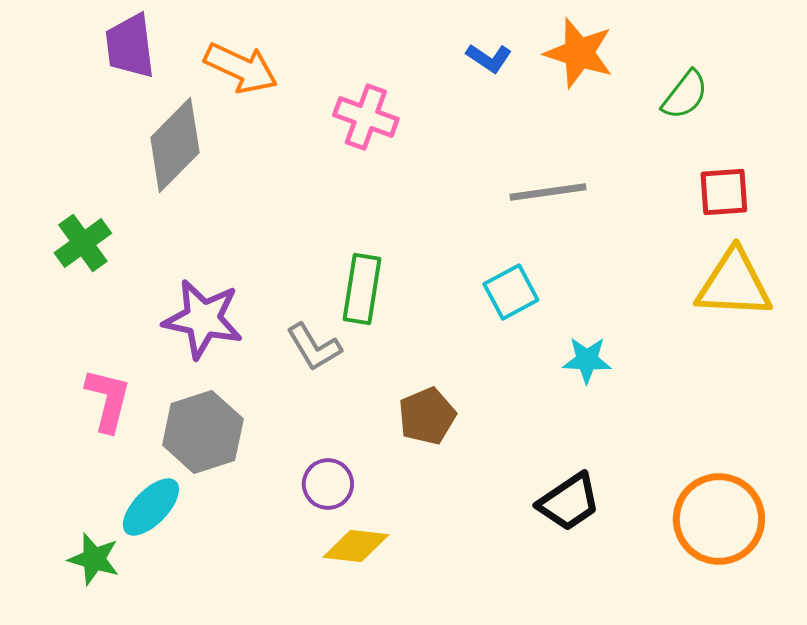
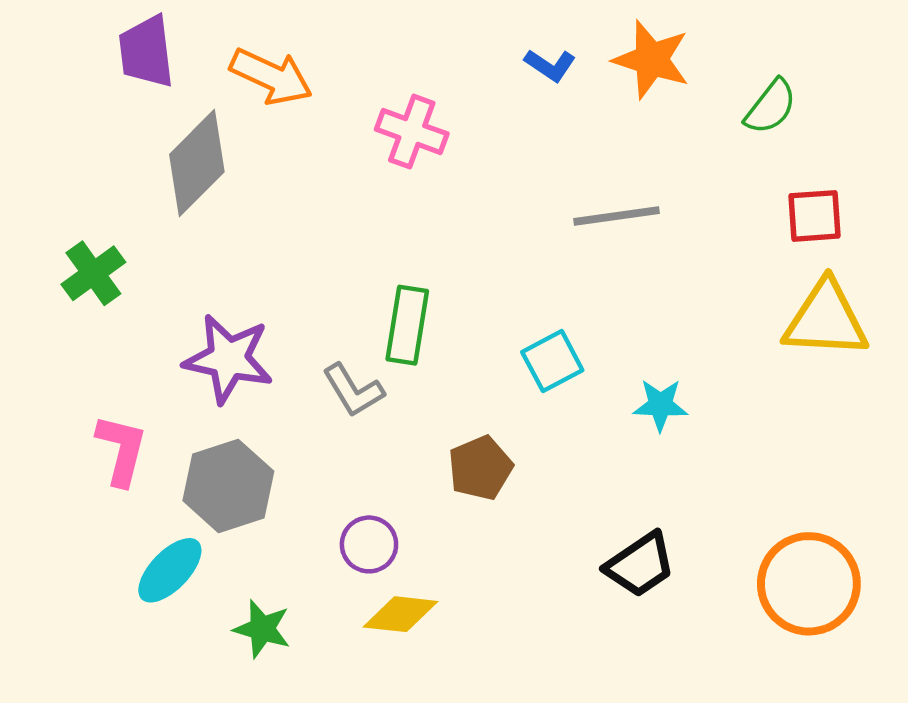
cyan square: (511, 292) -> (552, 361), moved
green star: (94, 559) -> (262, 629), moved

